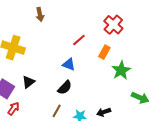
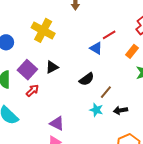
blue triangle: (69, 64) -> (96, 48), moved
brown line: (57, 111) -> (106, 92), moved

